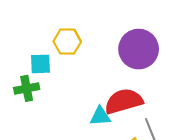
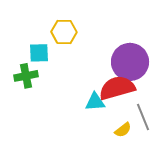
purple circle: (139, 49) -> (130, 62), moved

